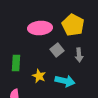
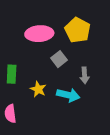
gray arrow: (79, 55) -> (85, 75), moved

